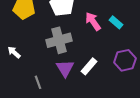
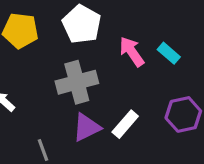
purple triangle: (65, 68) -> (87, 127), turned 36

